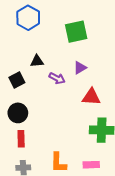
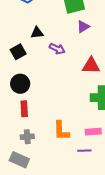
purple triangle: (80, 68) -> (83, 27), moved

